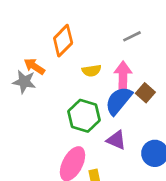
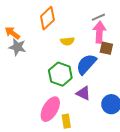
orange arrow: (34, 66) -> (12, 33), moved
pink arrow: (123, 76) -> (99, 32), moved
brown square: (145, 93) -> (106, 48), moved, turned -32

